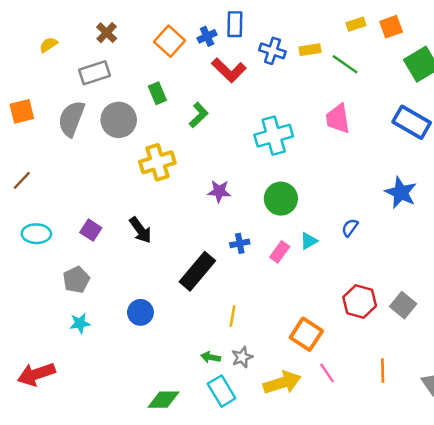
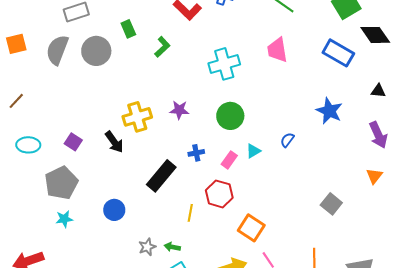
yellow cross: (157, 162) -> (137, 117), moved
gray pentagon: (76, 280) -> (61, 183), size x1.5
red hexagon: (360, 301) -> (219, 194), moved
gray star: (242, 357) -> (147, 247), moved

